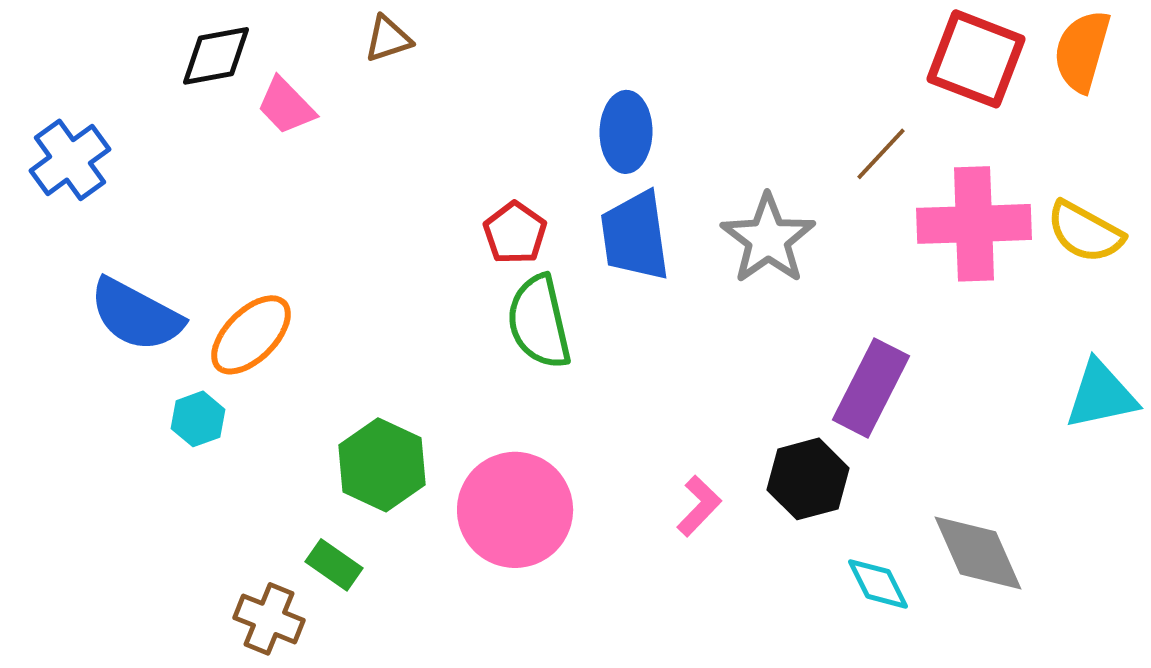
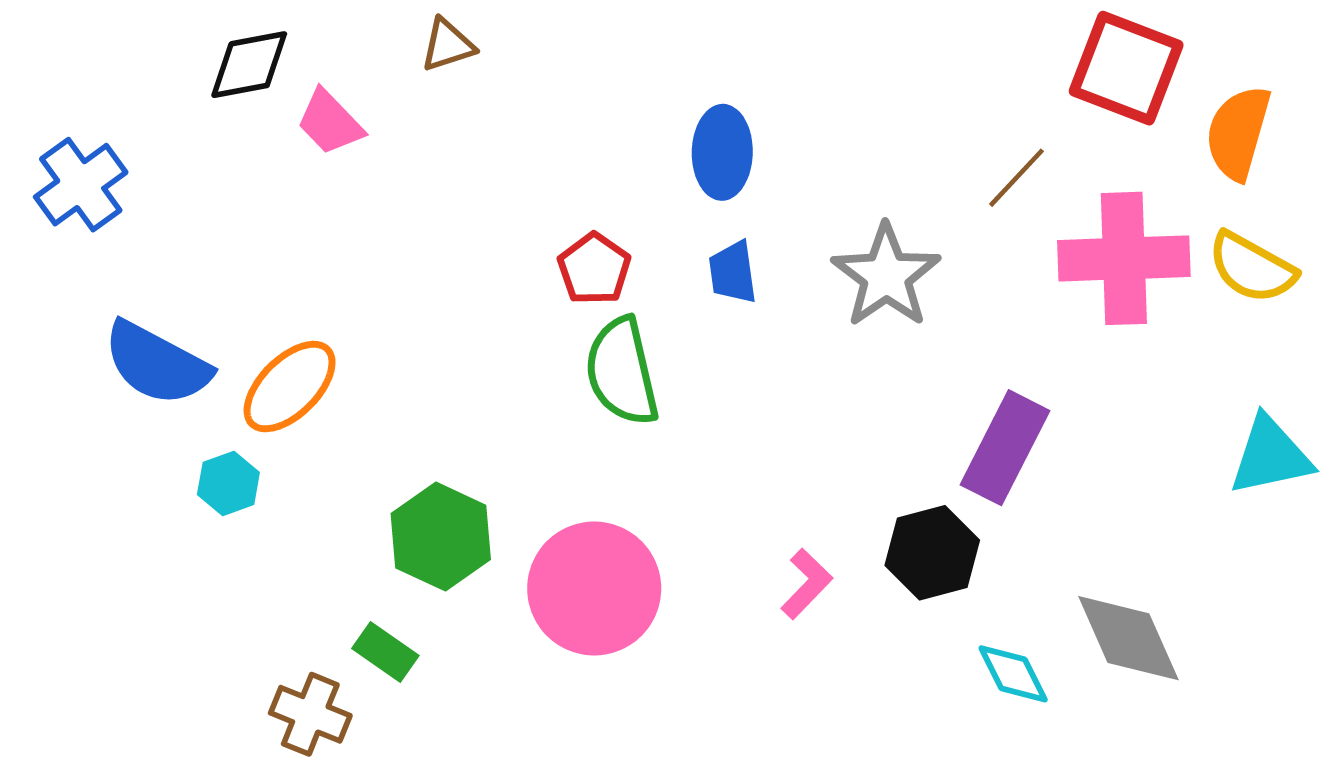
orange semicircle: (1082, 51) -> (1238, 133), moved
blue trapezoid: (635, 236) -> (733, 272), size x0.6

